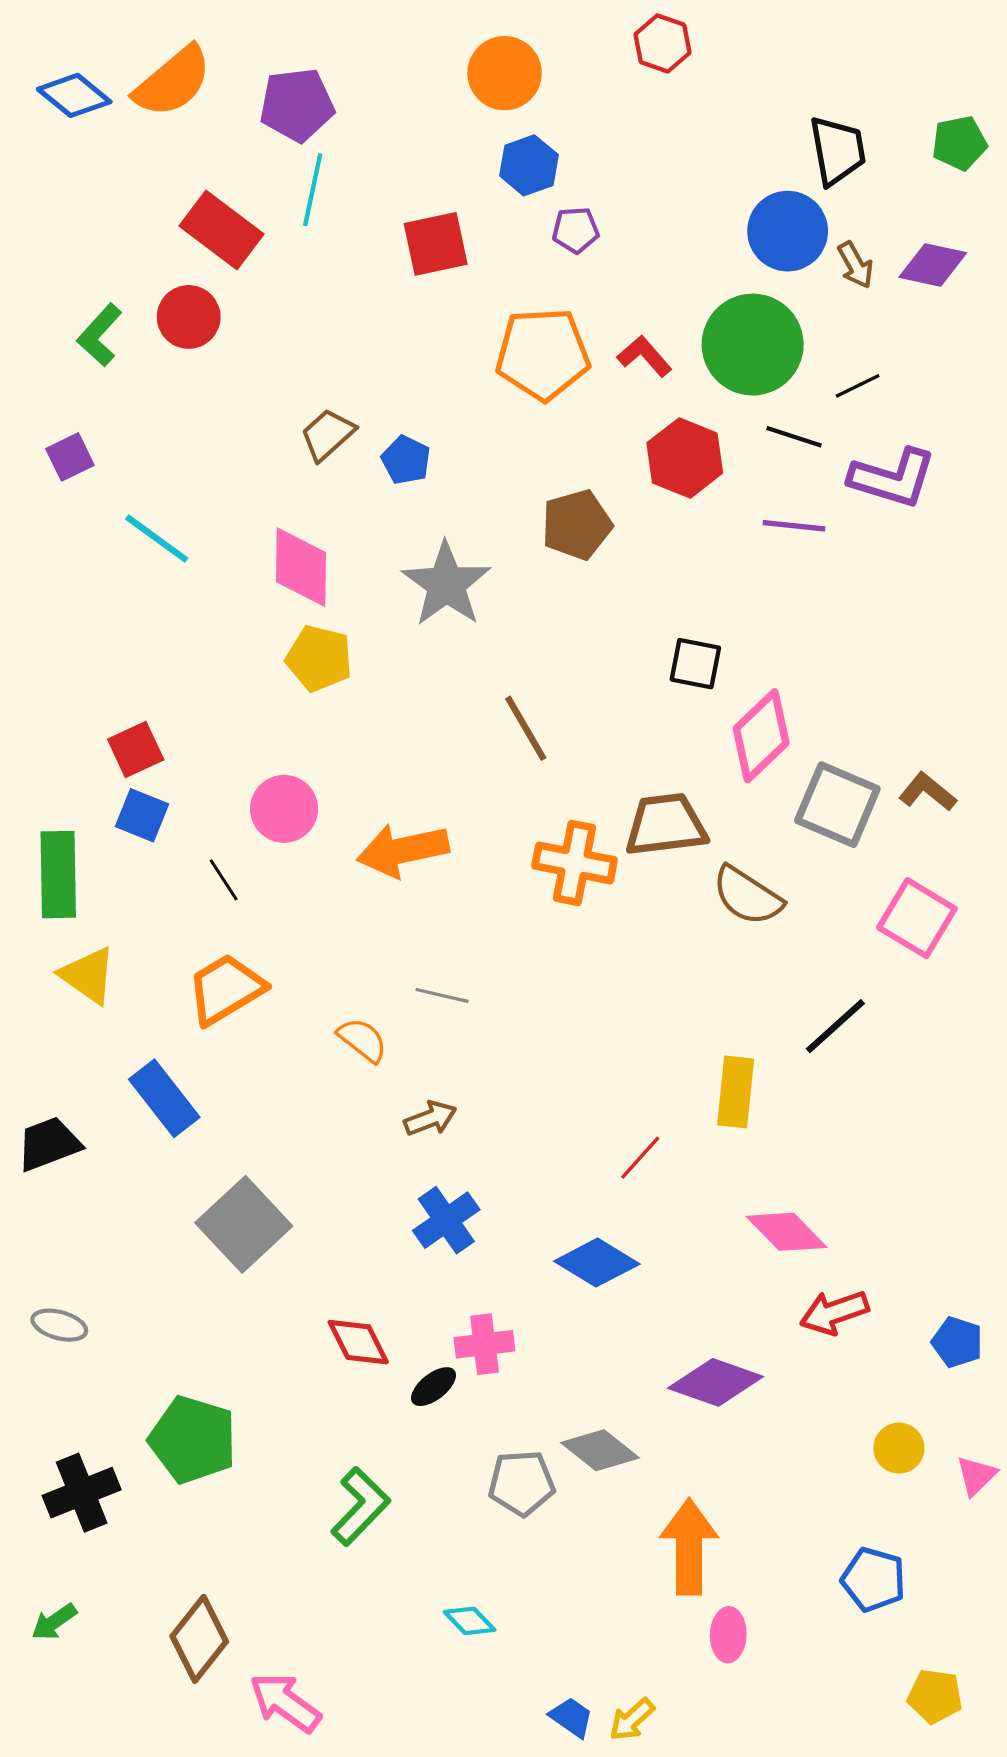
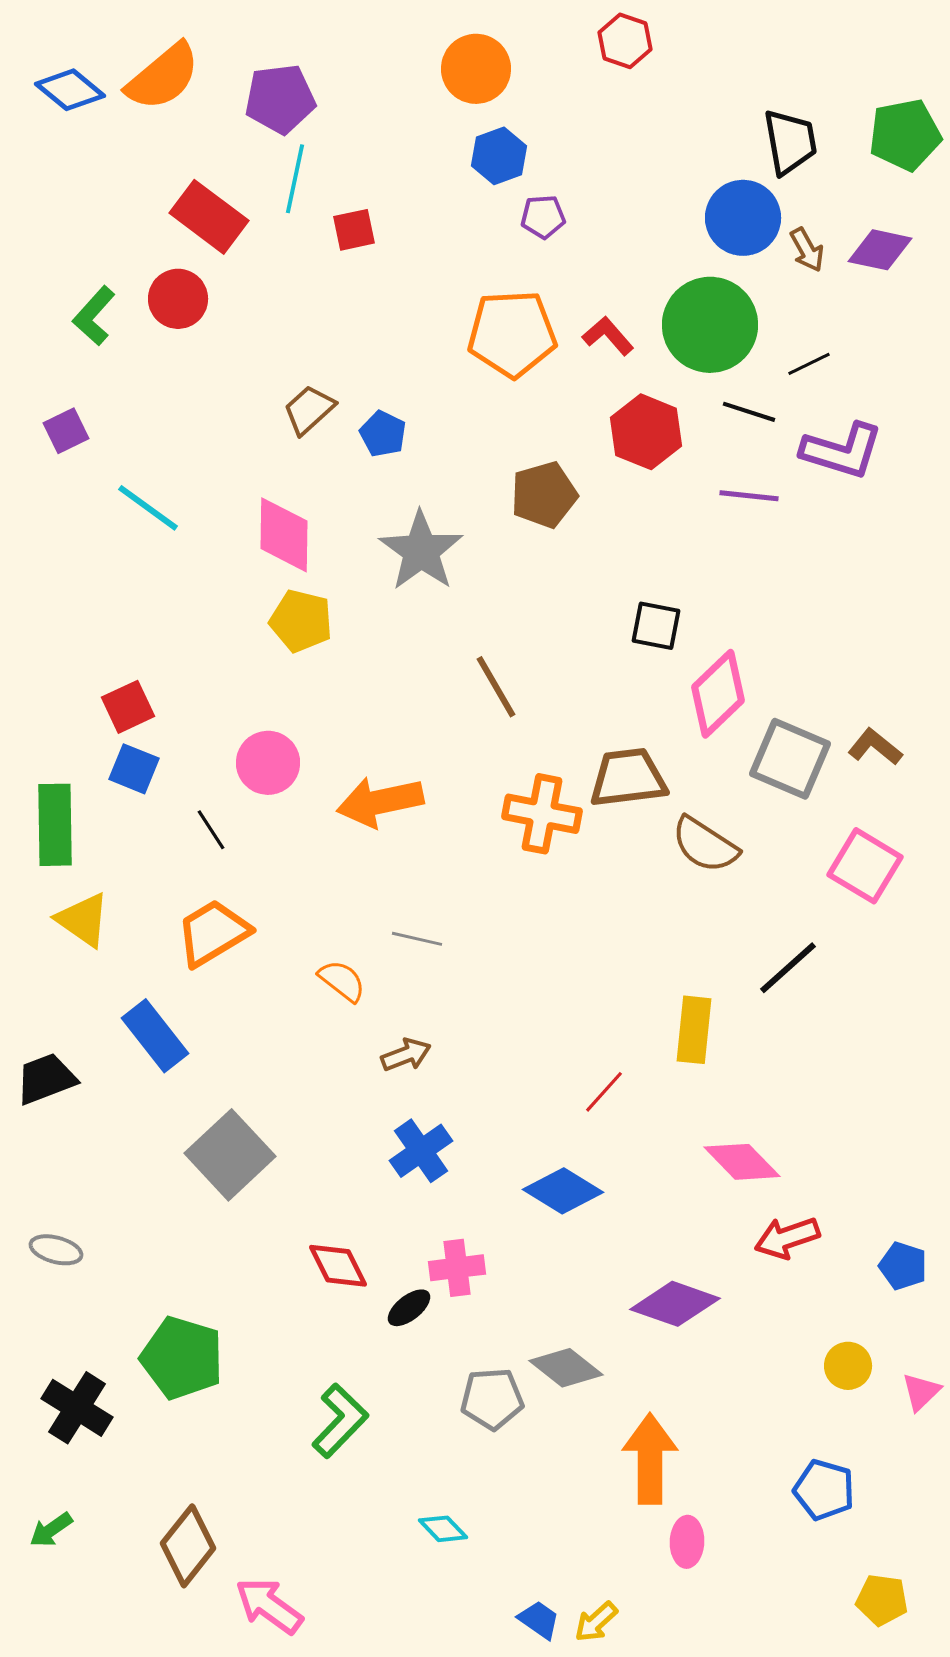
green pentagon: (959, 143) -> (905, 135), size x1.4
red square: (436, 244) -> (354, 230), moved, size x0.7
black cross: (82, 1493) -> (77, 1408), turned -36

